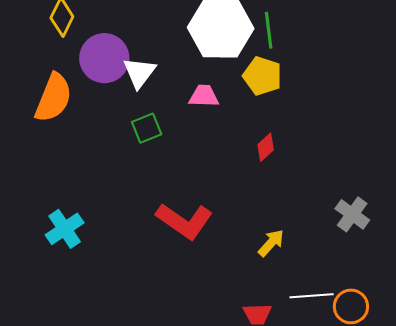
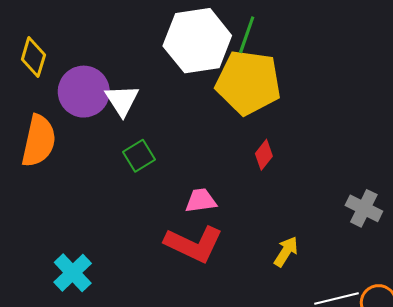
green line: (269, 30) -> (247, 35), turned 36
yellow pentagon: (262, 76) -> (248, 82), size x1.6
pink trapezoid: (204, 96) -> (201, 201), moved

